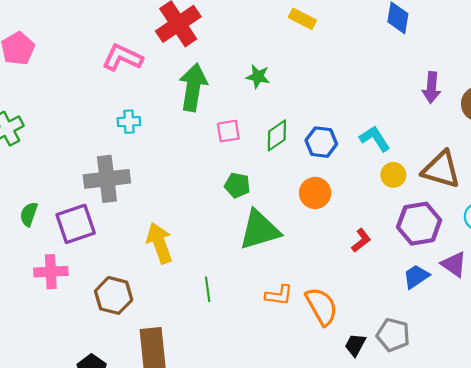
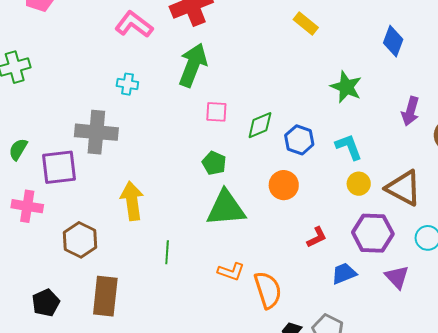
green star: (258, 77) -> (346, 87), moved, size x1.4
blue trapezoid: (416, 276) -> (344, 273), moved

